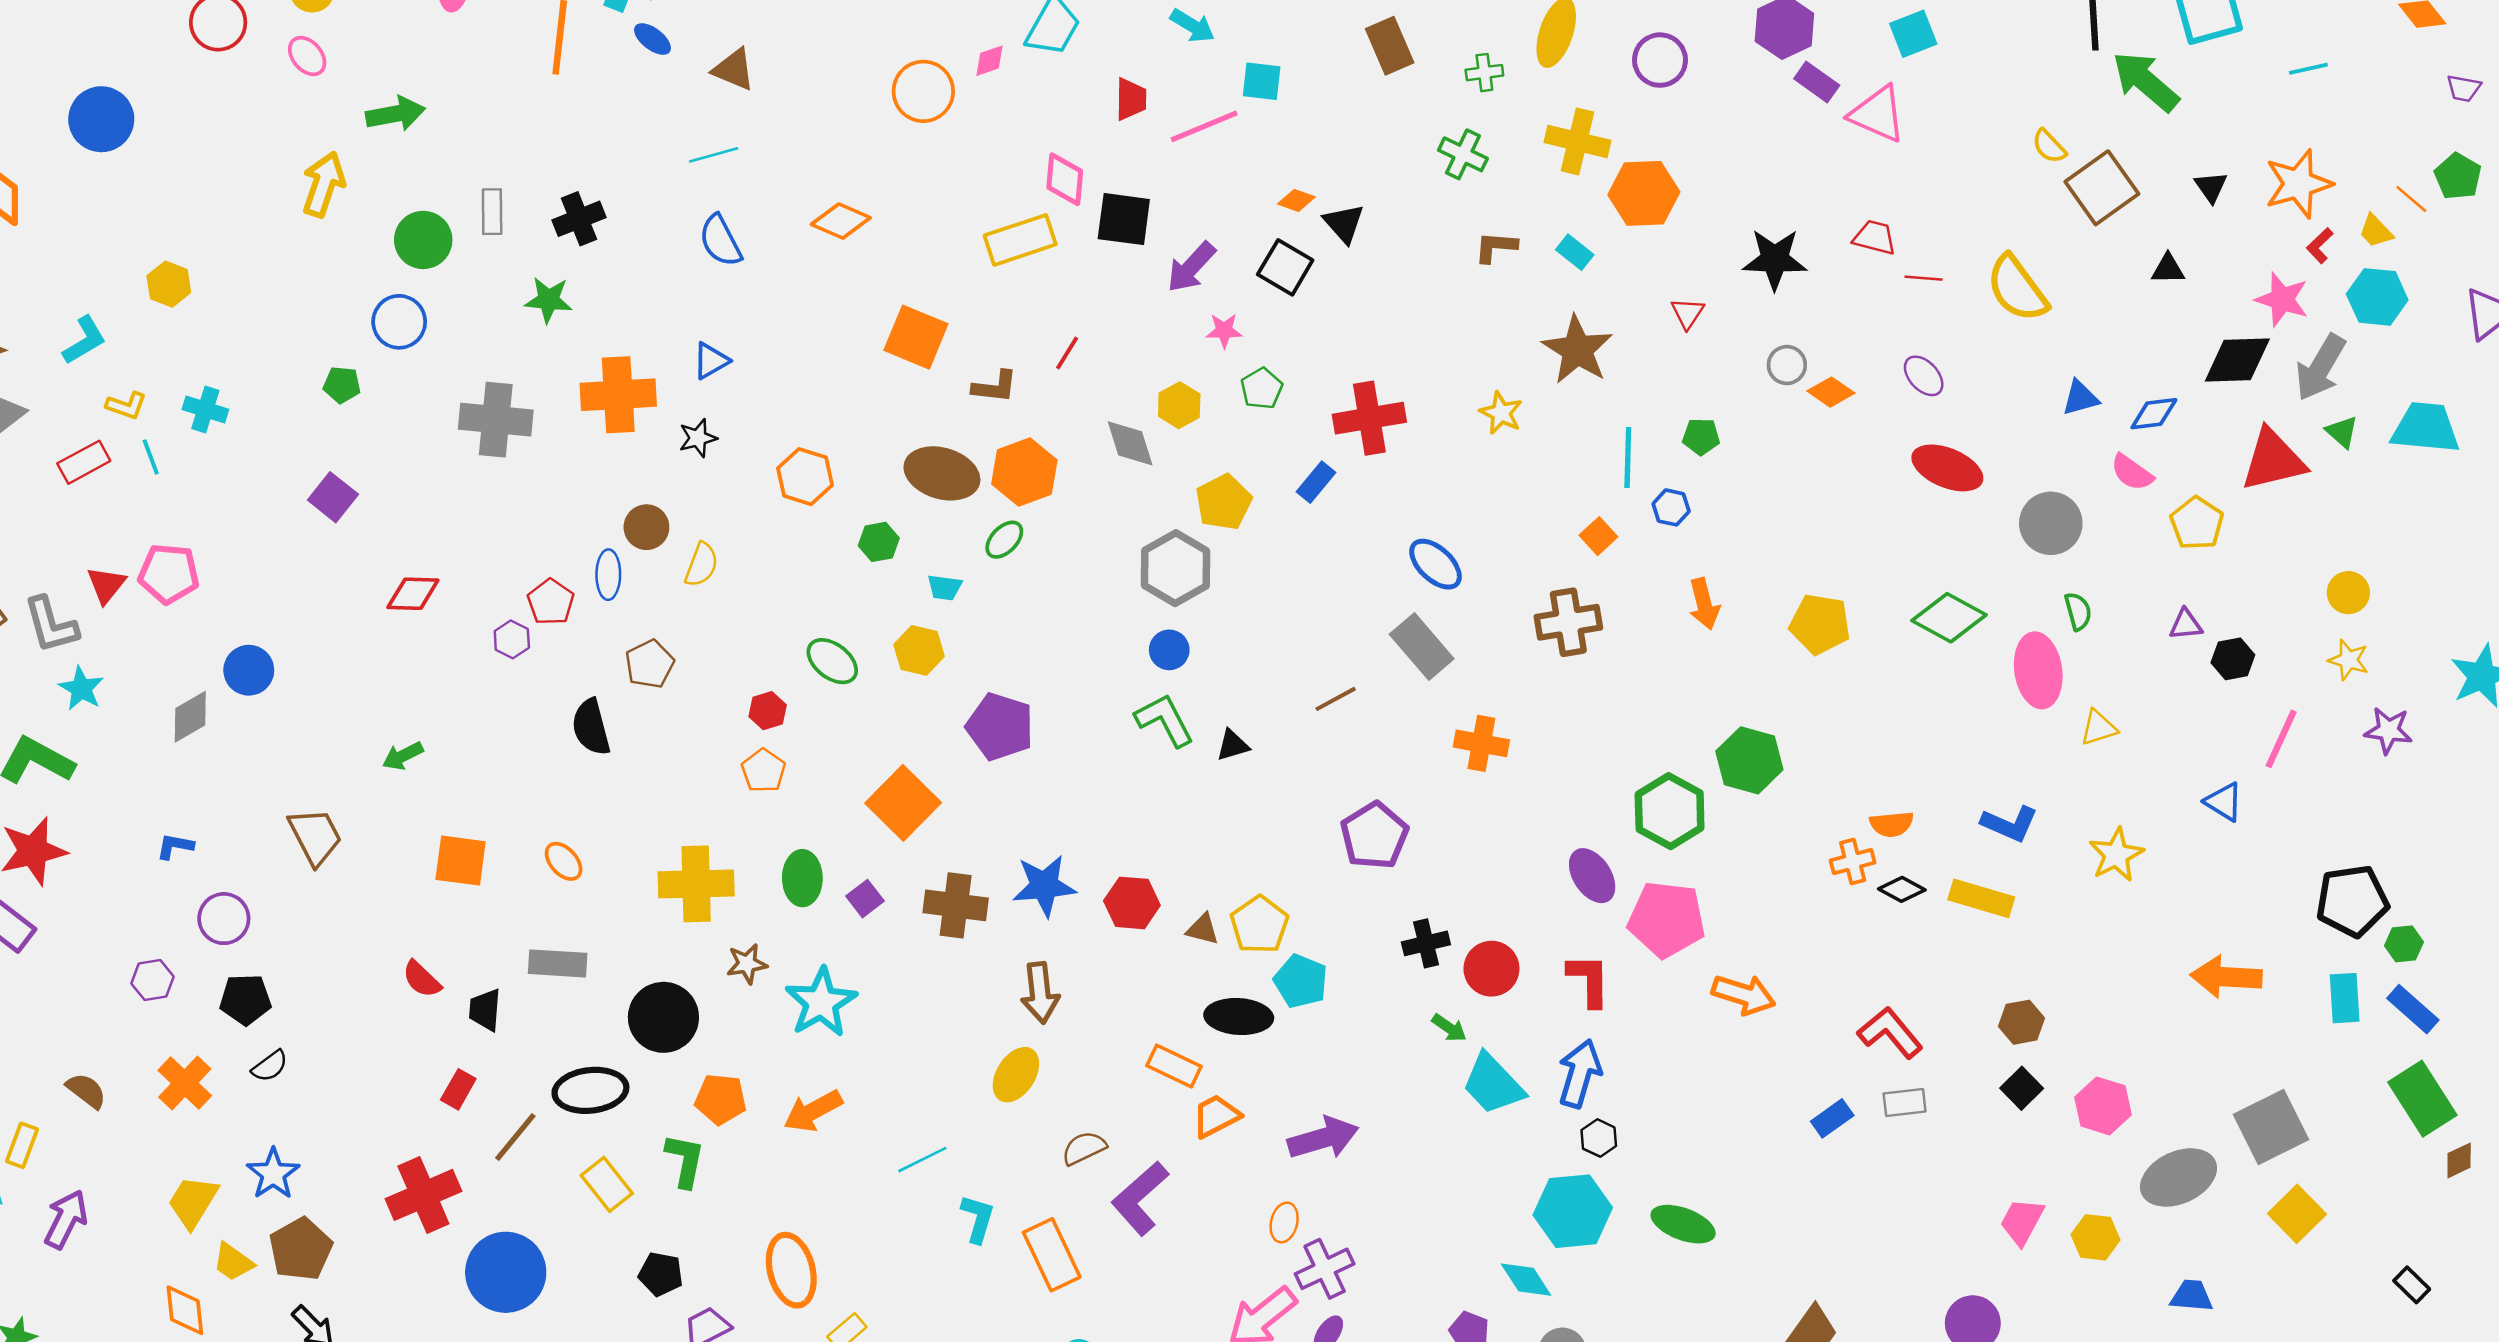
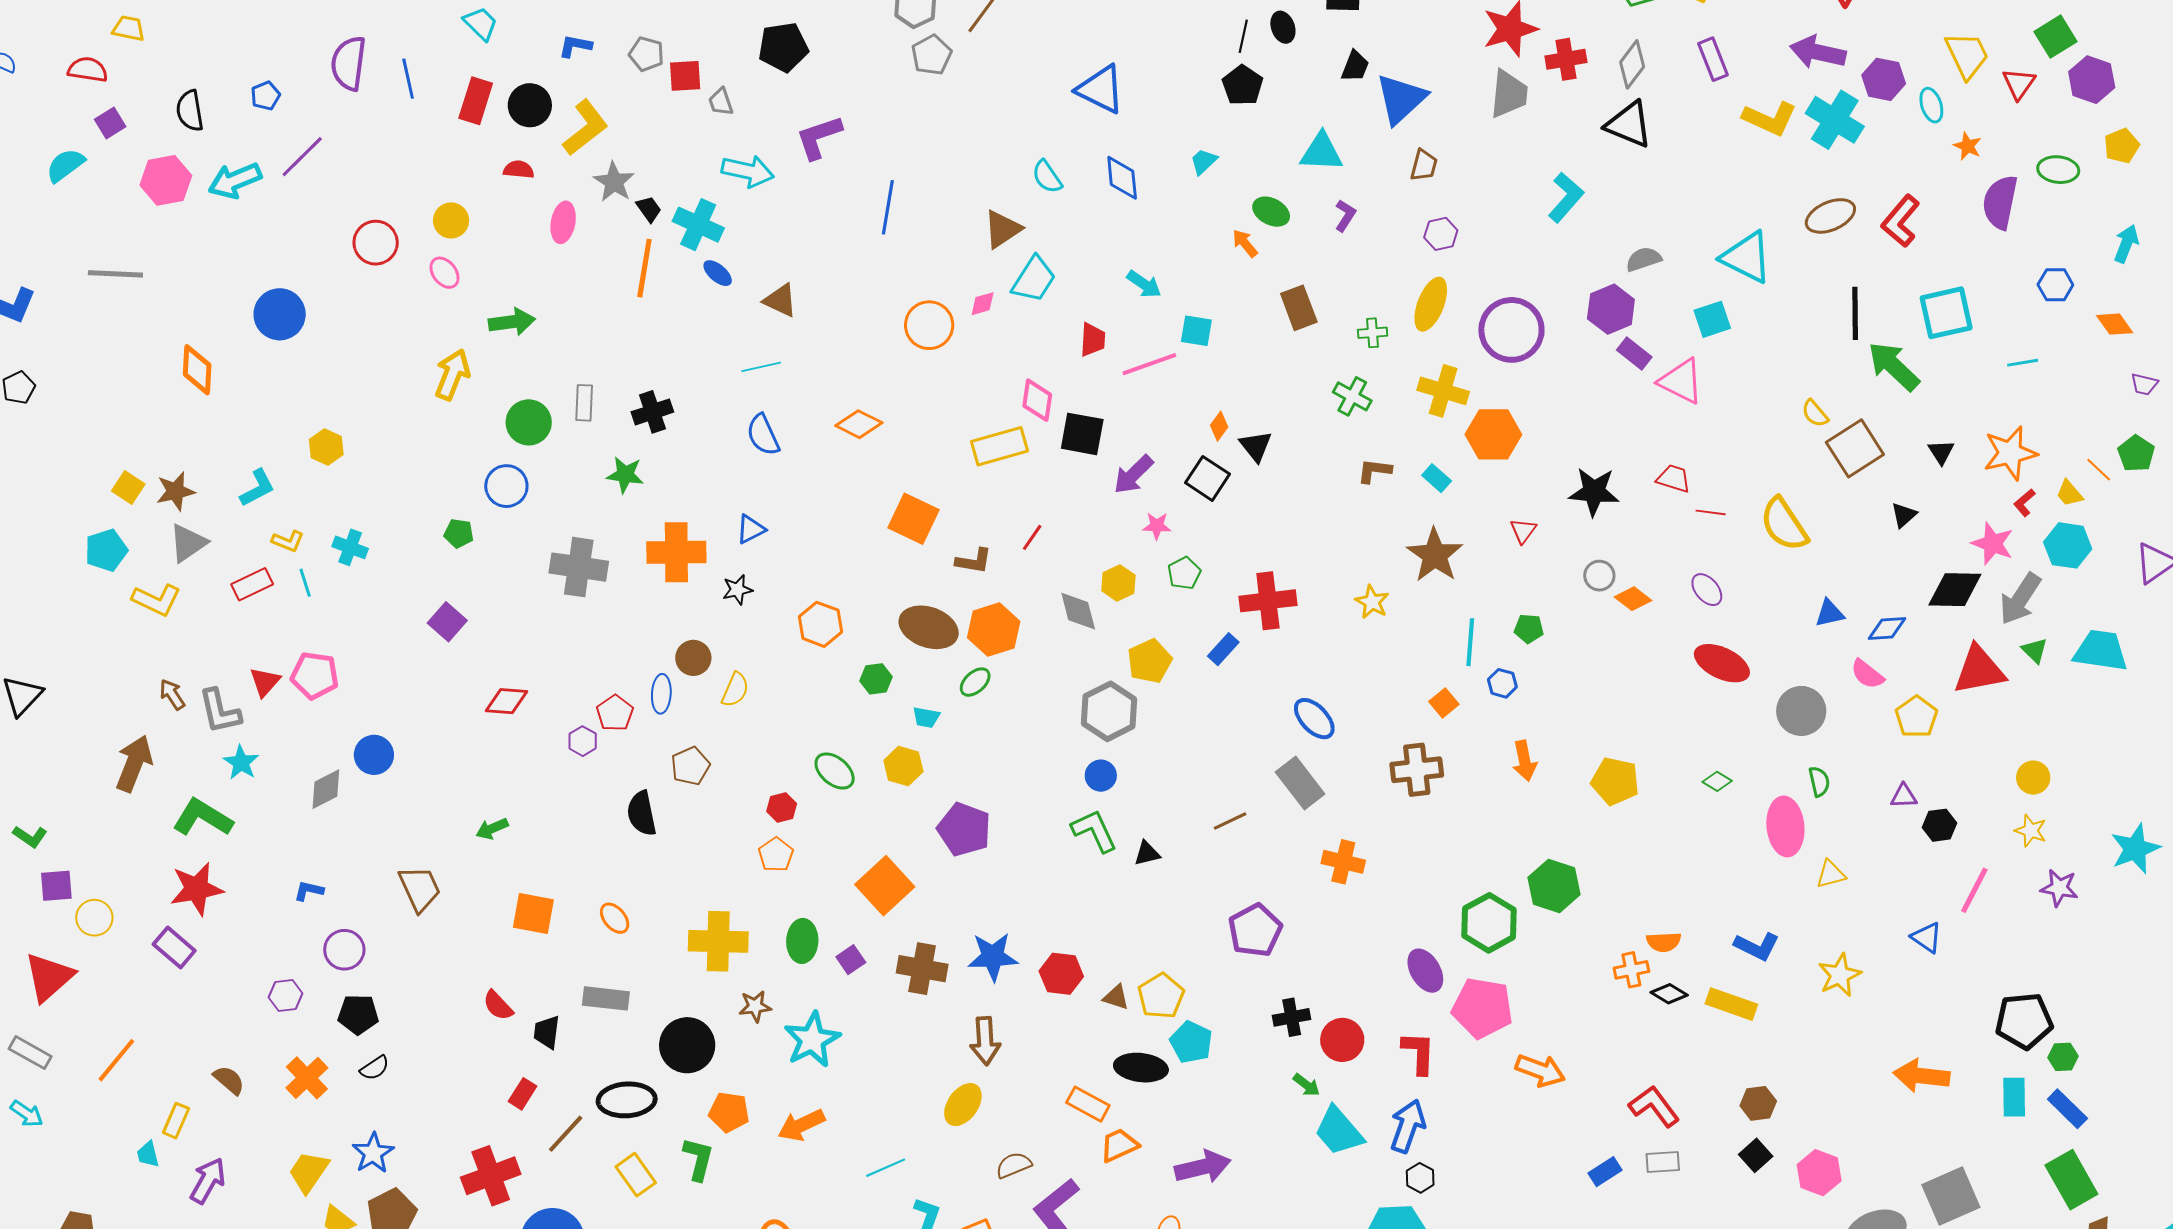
purple circle: (1660, 60) -> (1511, 330), size x1.5
orange diamond: (1296, 200) -> (1219, 426), turned -76
black triangle: (2168, 269) -> (1904, 515), turned -44
green diamond: (1949, 618) -> (1717, 781), size x0.5

